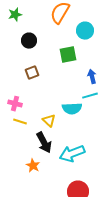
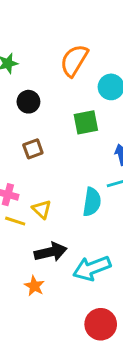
cyan semicircle: (72, 109) -> (92, 202), turned -78
yellow triangle: (49, 121) -> (42, 209), moved
black arrow: (44, 143) -> (51, 252), turned -75

